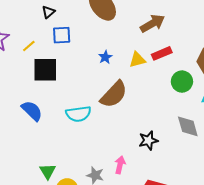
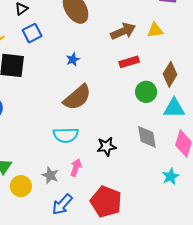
blue square: (62, 35) -> (32, 33), turned -30
yellow triangle: (137, 60) -> (155, 30), moved
cyan semicircle: (78, 114) -> (66, 135), moved

